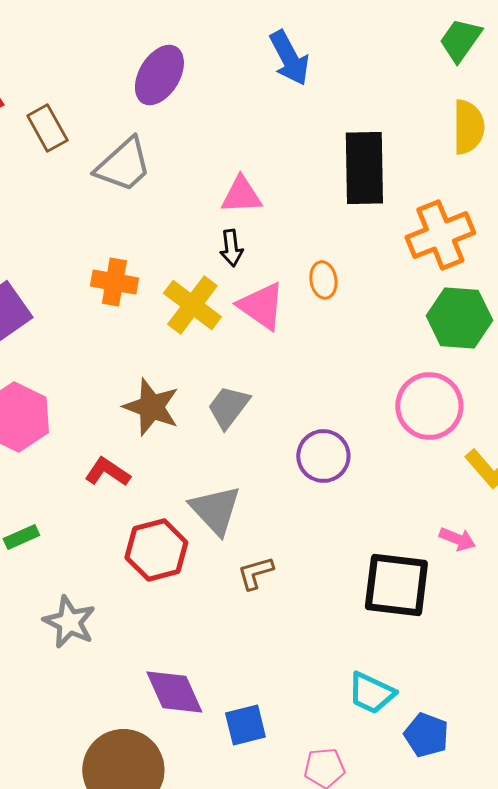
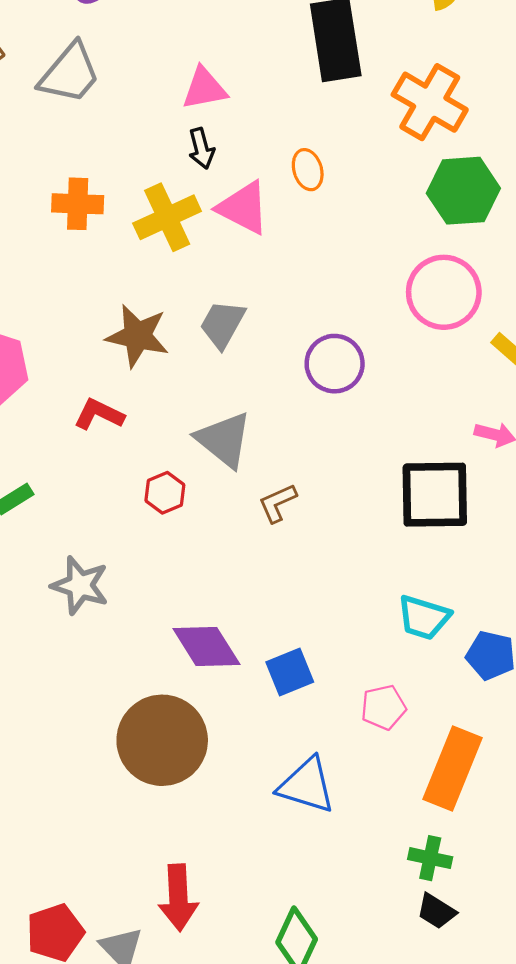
orange cross: (440, 235) -> (430, 102), turned -30
yellow cross: (192, 305) -> (167, 217), turned 36
red hexagon: (156, 550) -> (165, 493), size x0.6

